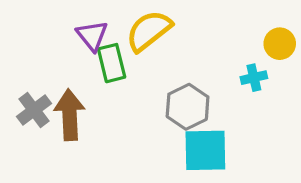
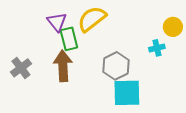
brown arrow: (70, 115) -> (63, 66), moved

